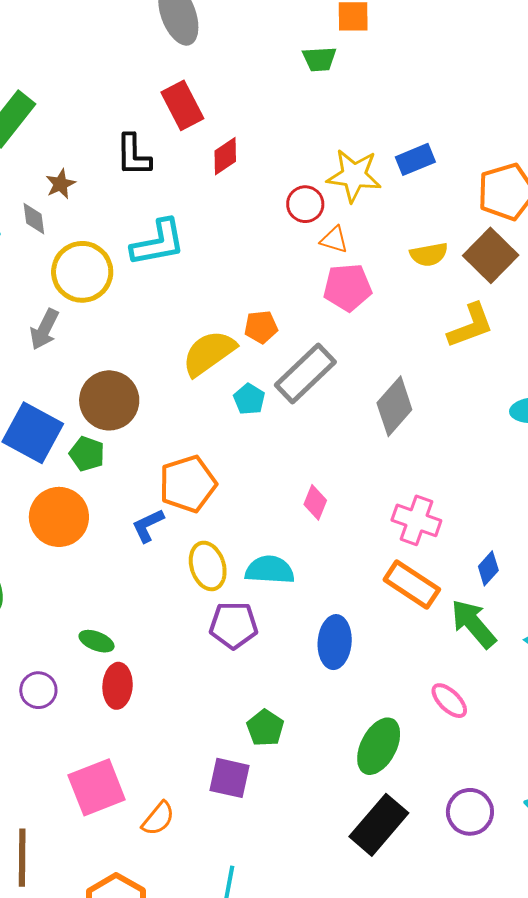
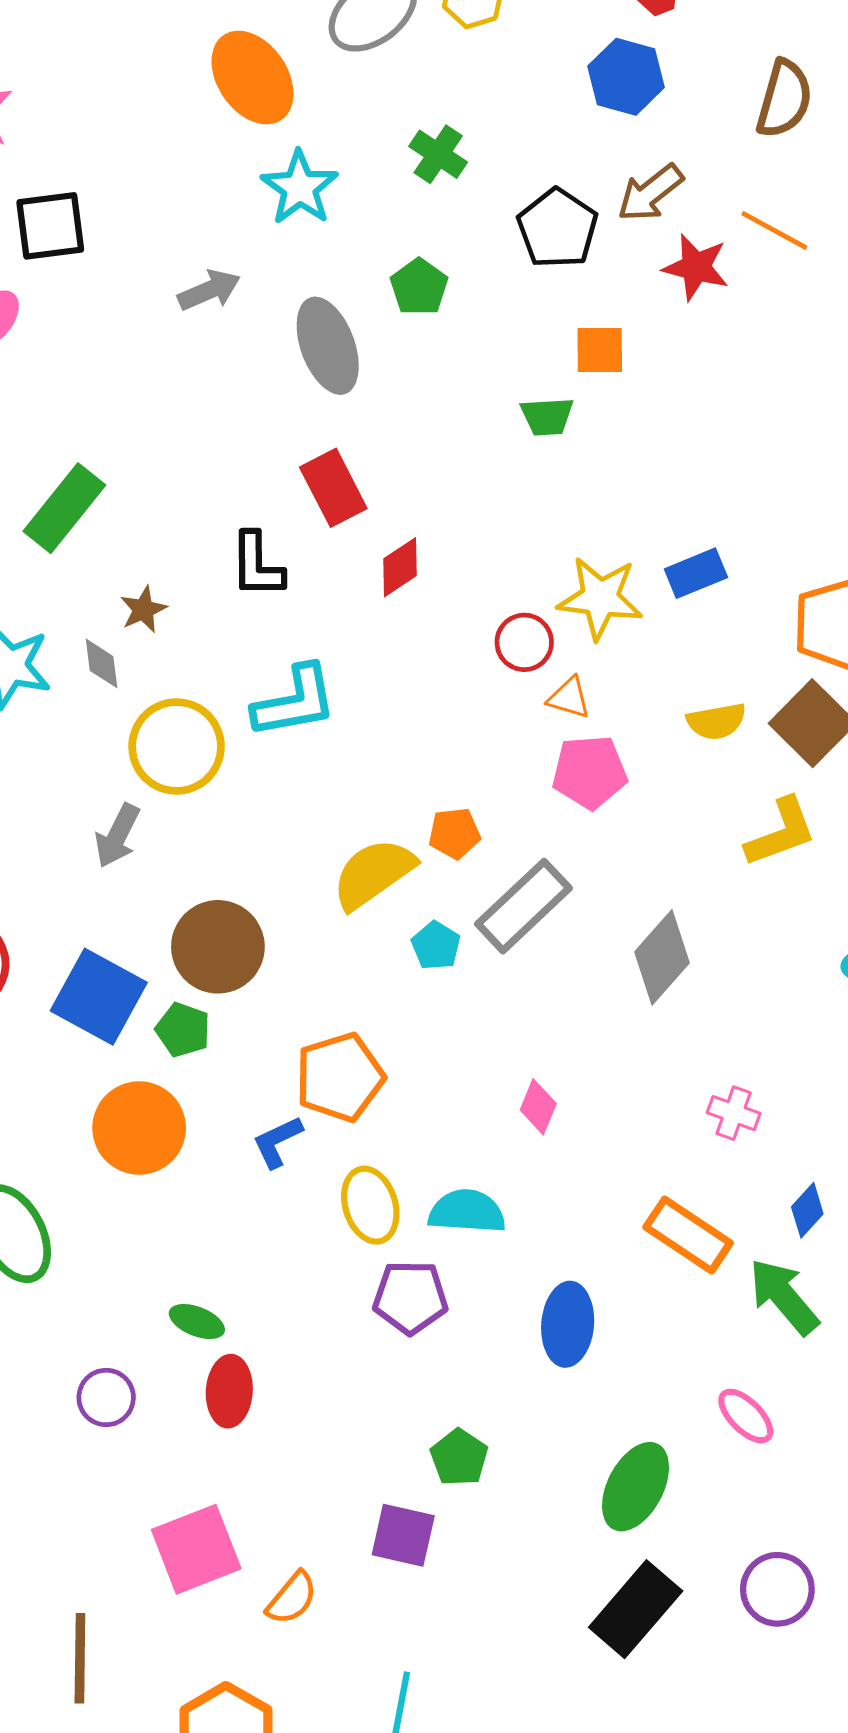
pink cross: (416, 520) -> (734, 1113), moved, size x0.7

